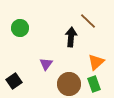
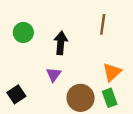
brown line: (88, 21) -> (103, 24), turned 54
black arrow: (71, 37) -> (61, 43), moved

